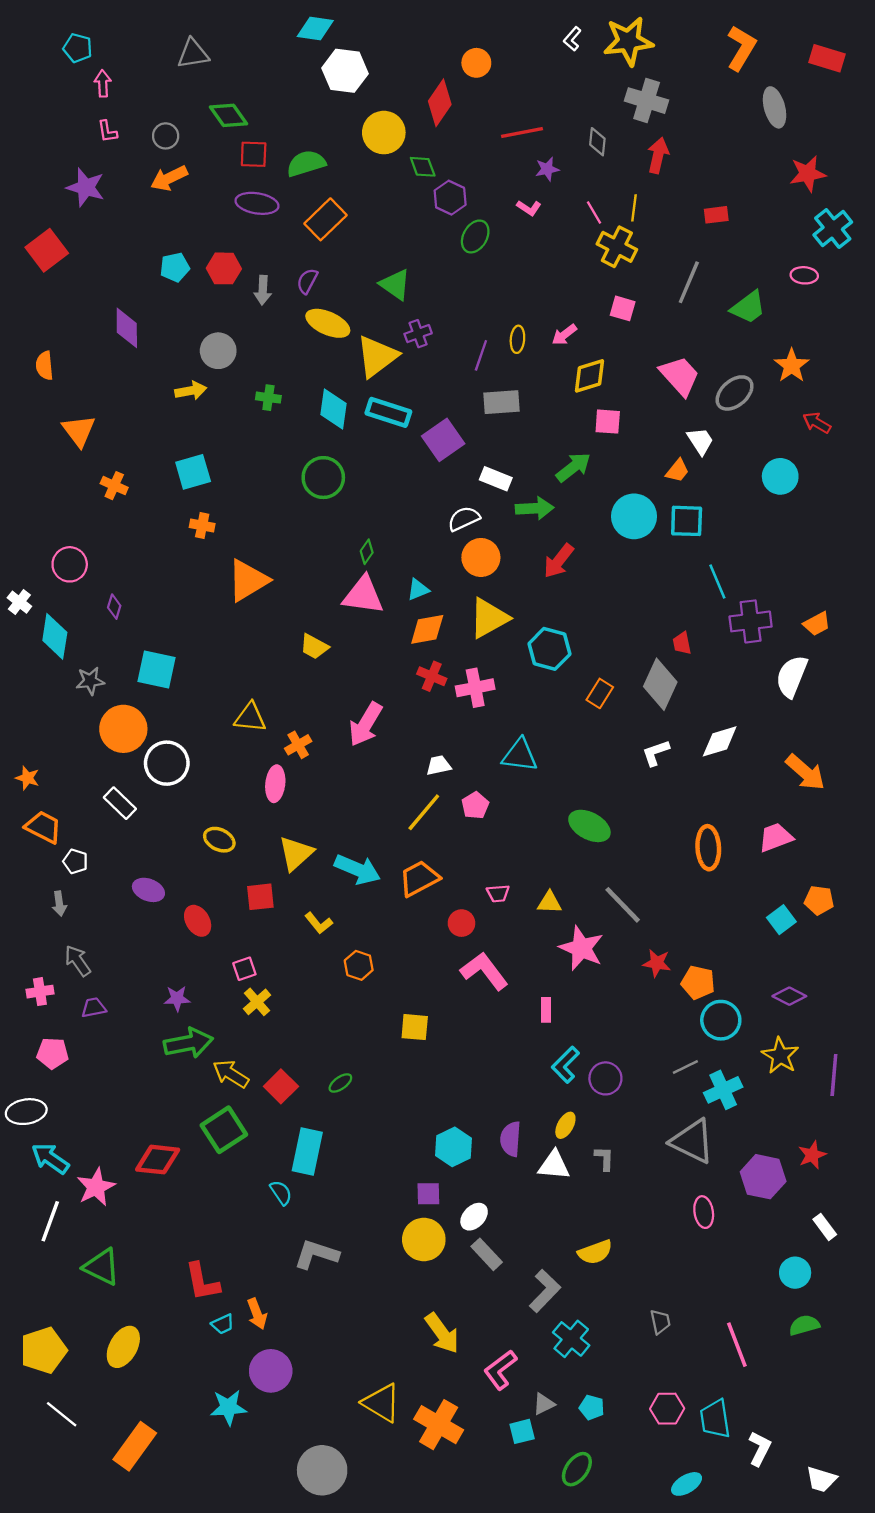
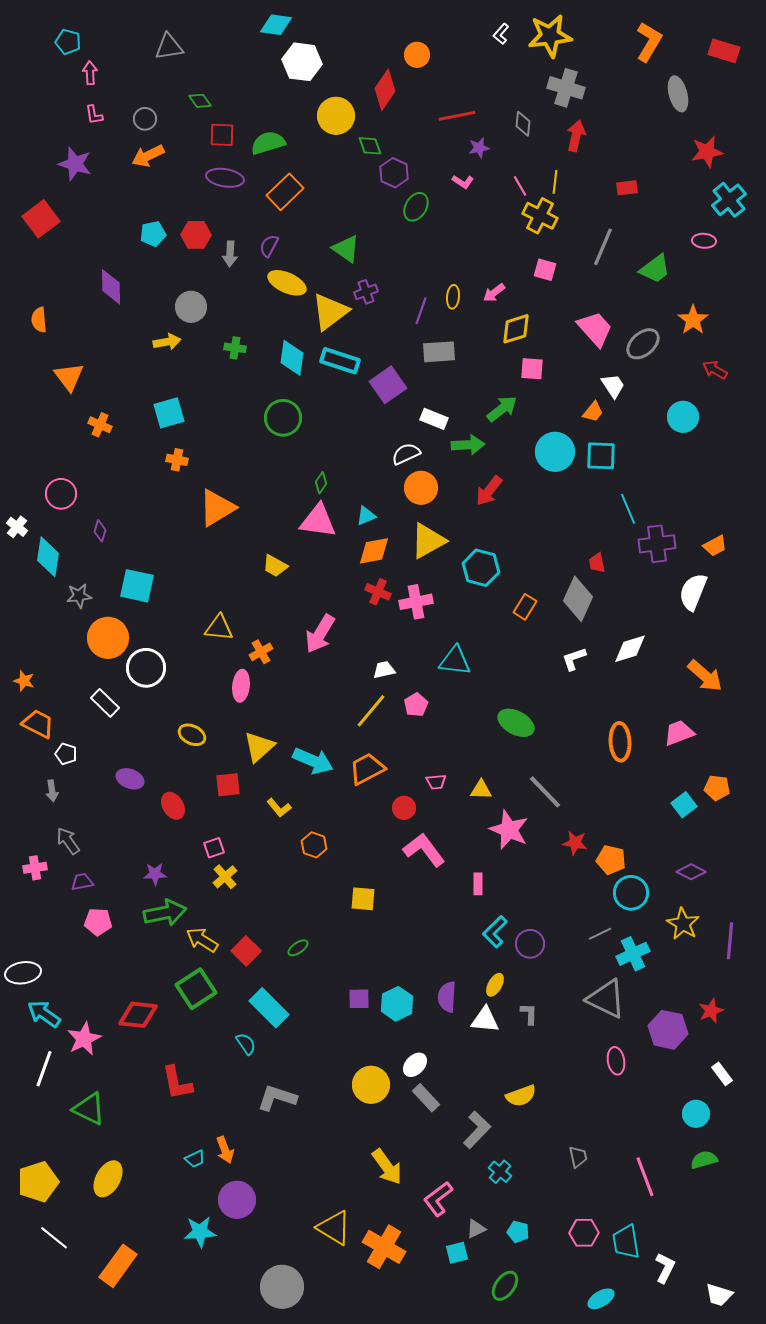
green diamond: (228, 115) -> (200, 101), size x0.7
pink pentagon: (53, 1053) -> (98, 922), moved
cyan rectangle: (307, 1152) -> (269, 1008), turned -57
purple square: (428, 1194) -> (359, 999), moved
red L-shape: (202, 1282) -> (177, 1083), moved
cyan cross: (571, 1339) -> (500, 1172), size x0.7

